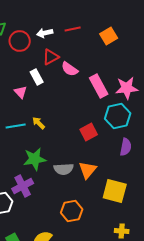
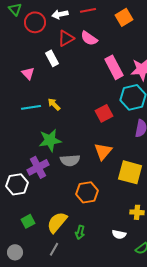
pink semicircle: (70, 69) -> (89, 38), moved
pink triangle: (21, 92) -> (28, 73), moved
gray semicircle: (64, 169) -> (70, 160), moved

